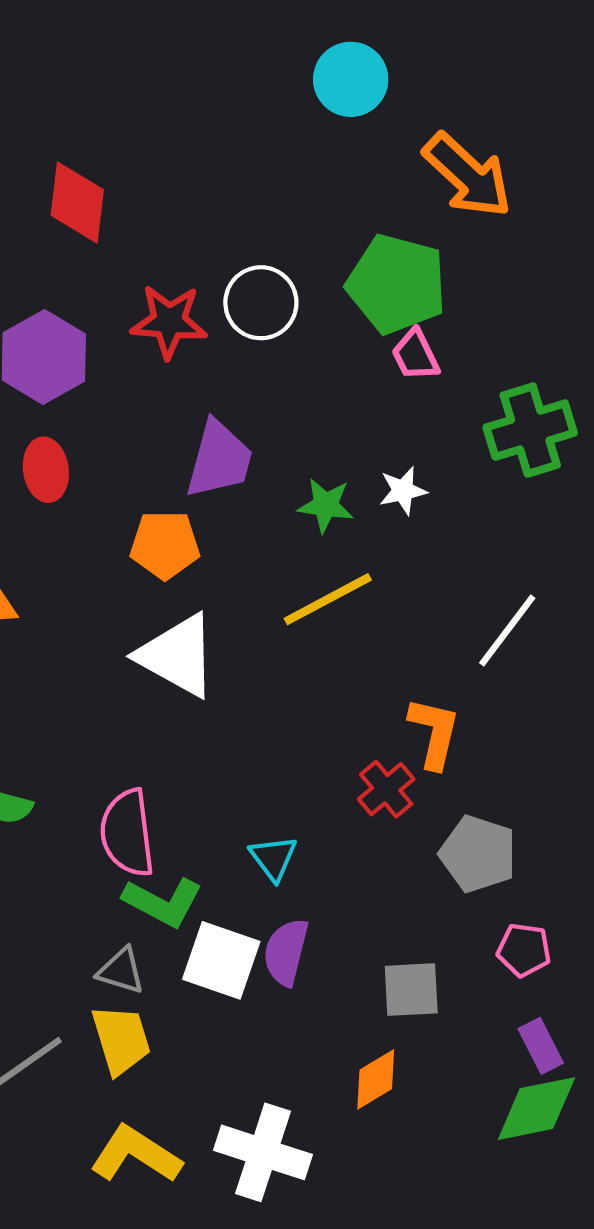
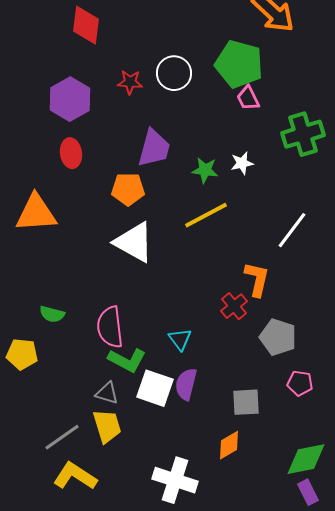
red star: (169, 322) -> (130, 82), size x0.7
purple rectangle: (541, 1046) -> (308, 492), moved
yellow L-shape: (136, 1155) -> (75, 476), moved

